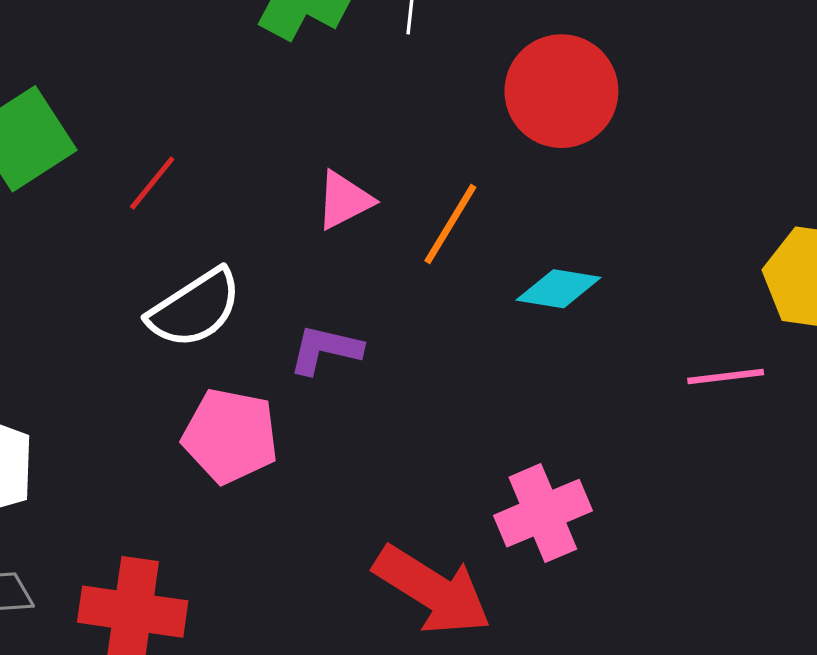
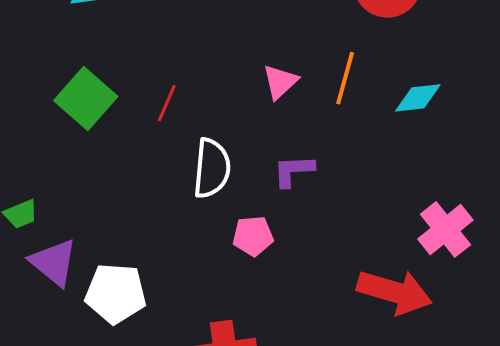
white semicircle: (195, 308) -> (212, 168), turned -36
pink pentagon: (230, 436) -> (253, 236), size x0.7

